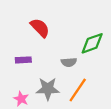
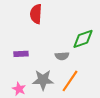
red semicircle: (40, 28) -> (36, 14), moved, turned -132

